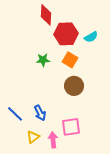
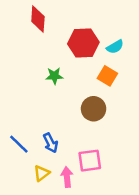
red diamond: (46, 15) -> (38, 19), moved
orange square: (70, 60) -> (107, 76), moved

